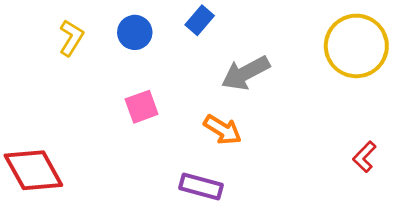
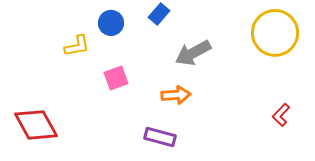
yellow L-shape: (71, 38) -> (77, 46), moved, turned 48
orange arrow: (223, 130) -> (176, 95), turned -36

